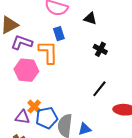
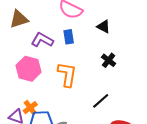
purple L-shape: (22, 43) -> (42, 40), moved
orange L-shape: (48, 52) -> (67, 74), moved

